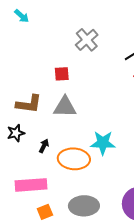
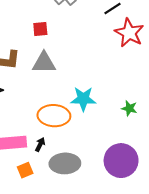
black arrow: (44, 146) -> (40, 144), moved

